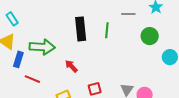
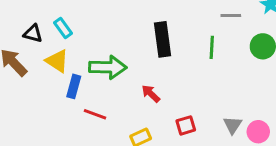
green line: (107, 30) -> (212, 47), moved

